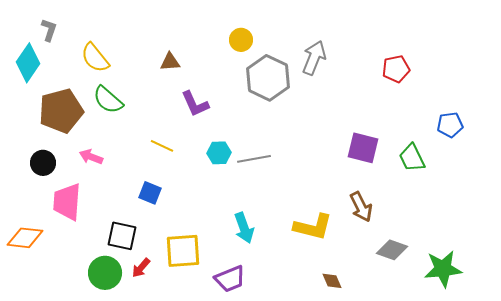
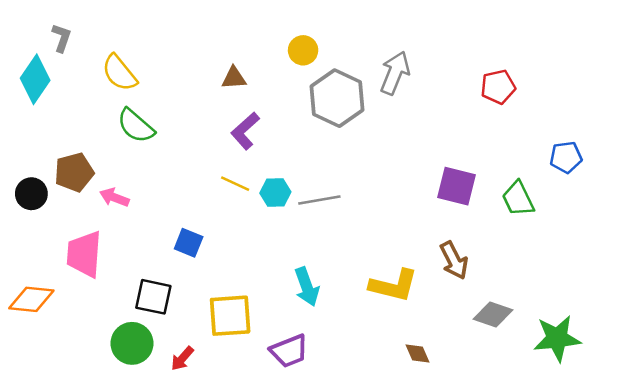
brown triangle: (170, 62) -> (234, 78), moved
purple L-shape: (195, 104) -> (245, 131), turned 72
brown pentagon: (61, 111) -> (74, 172), moved, size x0.7
yellow line: (162, 146) -> (235, 184), moved
black circle: (43, 163) -> (31, 194), moved
red arrow: (141, 268) -> (182, 358), moved

